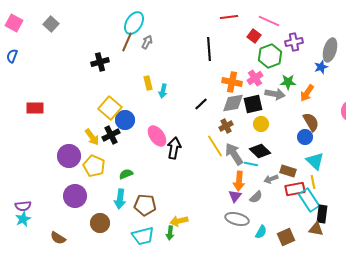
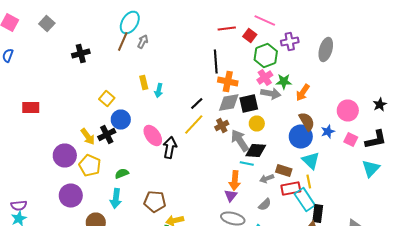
red line: (229, 17) -> (227, 28), moved
black line: (209, 49) -> (216, 62), moved
black cross: (100, 62) -> (81, 54), moved
blue star: (321, 67) -> (328, 132), moved
pink cross: (255, 78) -> (265, 78), moved
yellow square: (110, 108) -> (107, 98), moved, size x0.7
blue circle: (305, 137) -> (301, 136), size x1.5
yellow line: (215, 146) -> (194, 124), moved, turned 75
black diamond: (260, 151) -> (256, 150), turned -40
gray arrow: (234, 154) -> (240, 140), moved
gray semicircle: (256, 197) -> (265, 204), moved
brown pentagon: (145, 205) -> (155, 202), moved

